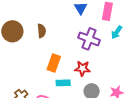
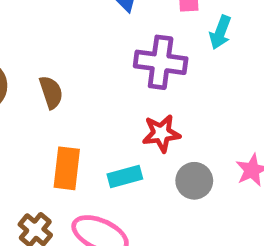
brown semicircle: (42, 31) -> (51, 92), moved
orange rectangle: (54, 63) -> (67, 168), moved

